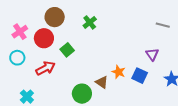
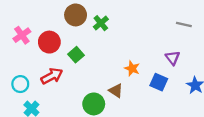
brown circle: (55, 17) -> (76, 15), moved
cyan circle: (17, 58) -> (20, 84), moved
orange star: (119, 72) -> (132, 68), moved

